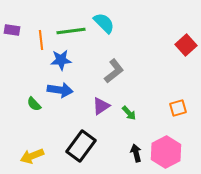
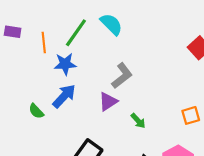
green line: (71, 31) -> (76, 33), turned -48
blue arrow: (60, 90) -> (64, 96), turned -55
purple triangle: (101, 106) -> (108, 101), moved

